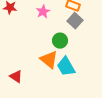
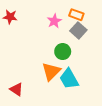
pink star: (43, 12) -> (54, 21), moved
orange triangle: (49, 60) -> (51, 71), turned 36

